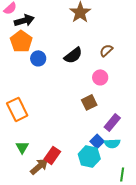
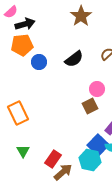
orange pentagon: (21, 41) -> (22, 45), turned 30
pink circle: (100, 77) -> (97, 89), moved
blue square: (97, 141) -> (98, 145), size x1.5
brown arrow: (39, 166) -> (63, 172), moved

